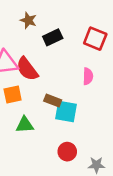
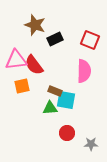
brown star: (28, 20) -> (35, 25), size x1.5
pink semicircle: (88, 76) -> (84, 71), size x1.6
green triangle: (25, 125) -> (50, 108), moved

